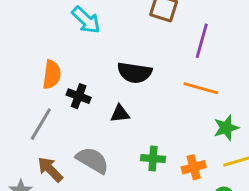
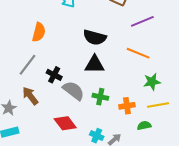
purple line: (202, 41) -> (142, 21), turned 45
black cross: (79, 96) -> (54, 75), moved
black triangle: (120, 114) -> (95, 64), moved, size x1.5
gray semicircle: (92, 160) -> (73, 91), moved

